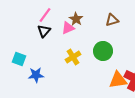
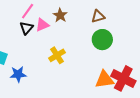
pink triangle: (68, 28) -> (42, 25), moved
green circle: (103, 51) -> (102, 40), moved

